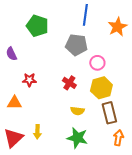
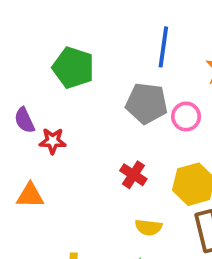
pink circle: (97, 63) -> (186, 116), moved
red star: (29, 80) -> (53, 141), moved
orange triangle: (14, 103) -> (30, 195), moved

